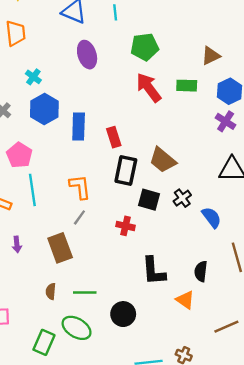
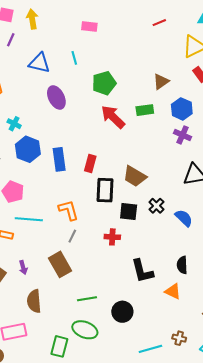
red rectangle: (114, 137) -> (90, 164), turned 42
cyan line: (32, 190) -> (29, 219), turned -68
brown semicircle: (51, 291) -> (34, 301), moved, size x1.6

